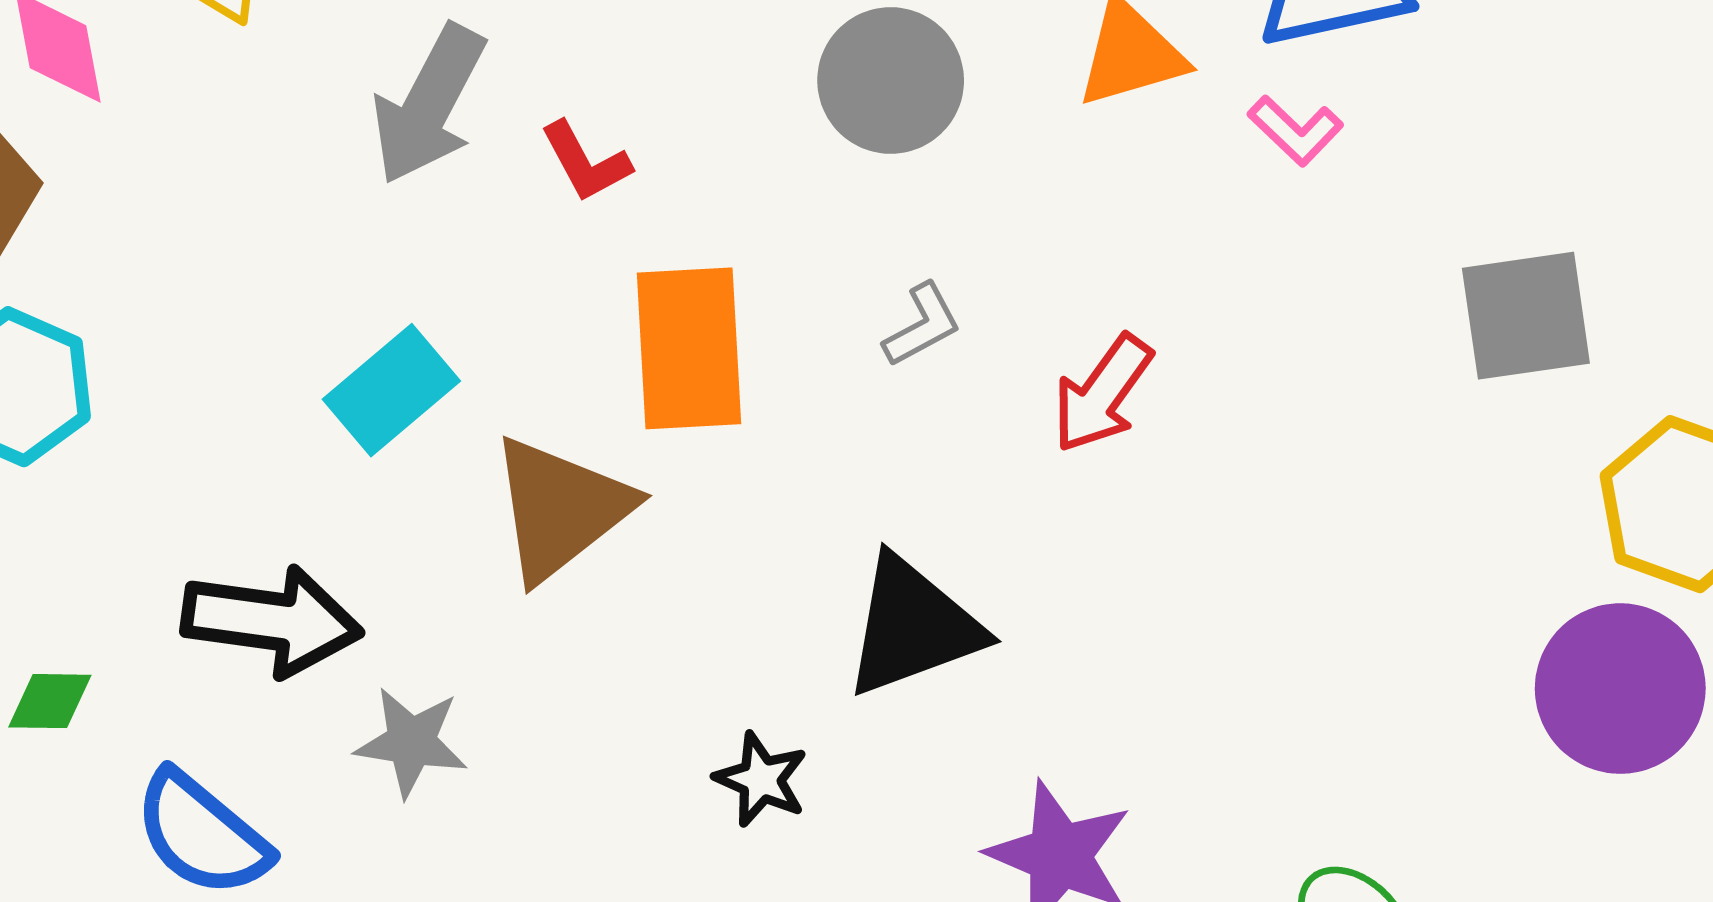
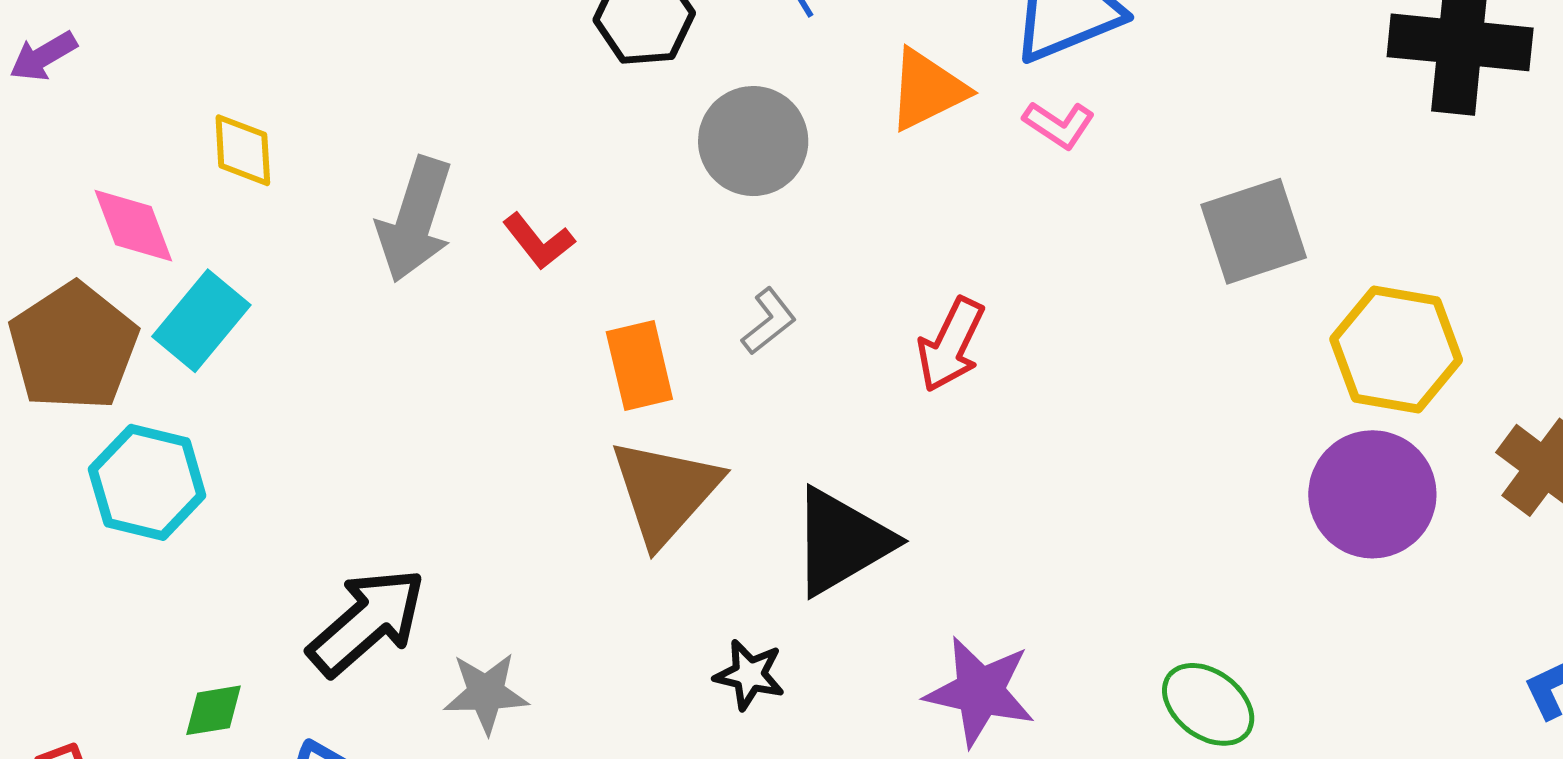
gray L-shape: (922, 325) -> (769, 321), moved
orange rectangle: (689, 348) -> (639, 365), size x0.7
cyan rectangle: (391, 390) -> (201, 321), moved
brown triangle: (561, 509) -> (665, 492), moved
black arrow: (272, 621) -> (367, 622), turned -39

